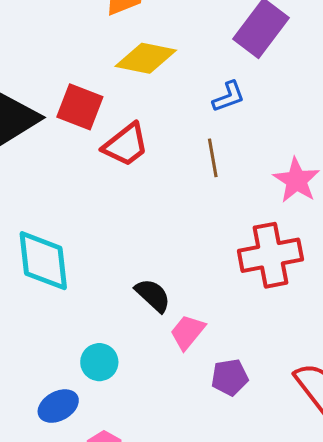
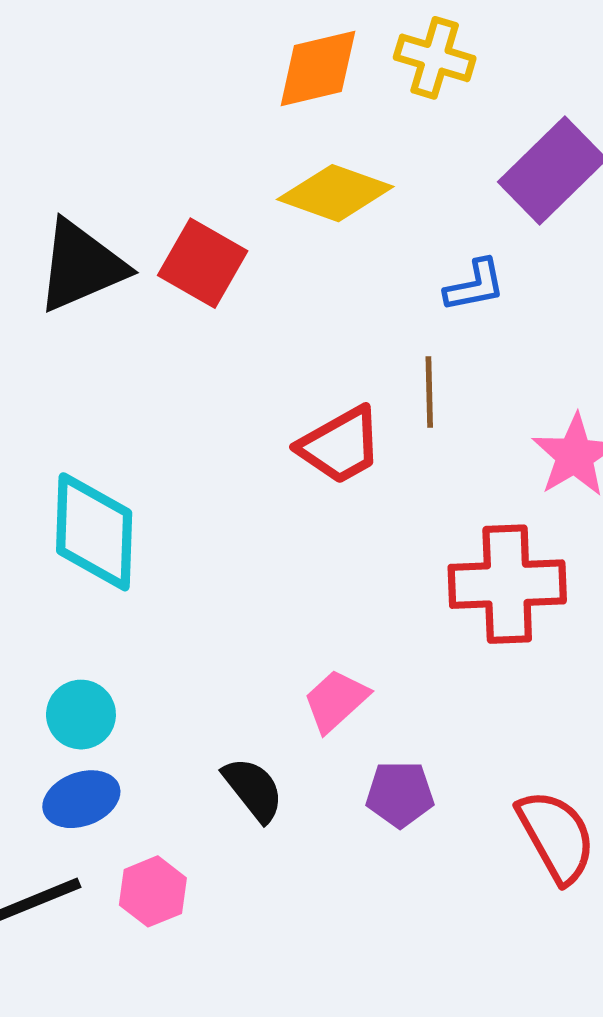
red trapezoid: (126, 145) -> (340, 445), moved
black semicircle: (153, 295) -> (253, 789), moved
cyan circle: (99, 362) -> (81, 715), moved

